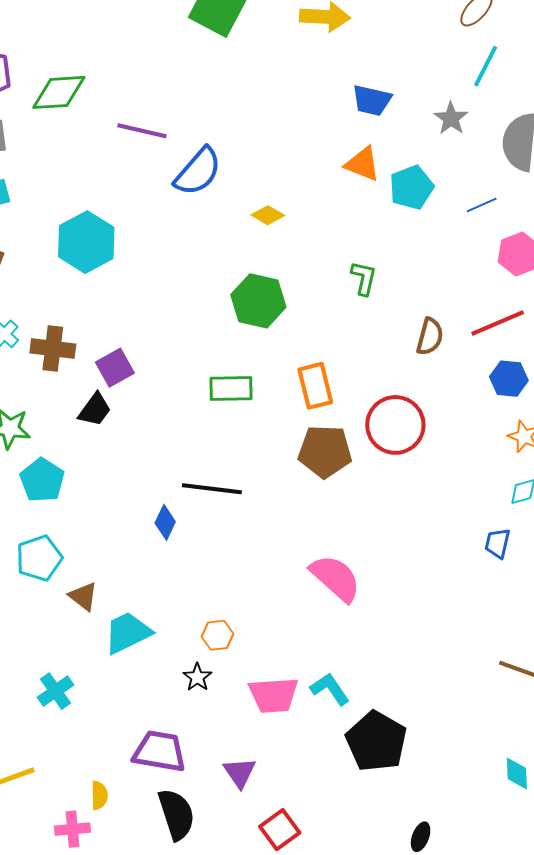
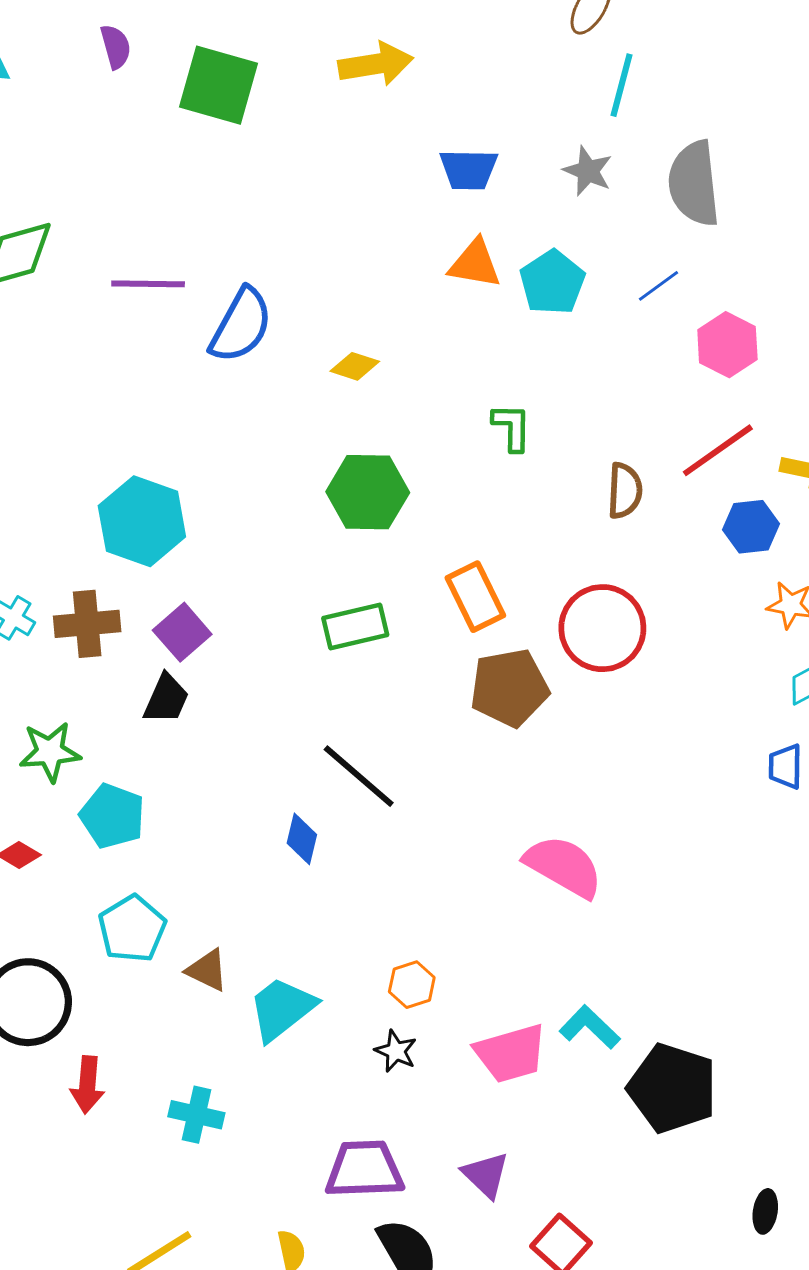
cyan hexagon: (86, 242) -> (142, 521), moved
black line: (212, 489) -> (359, 776), turned 46
cyan cross: (55, 691) -> (196, 1115), turned -30

